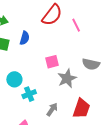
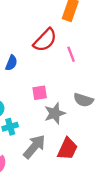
gray arrow: (52, 109) -> (34, 147), size x1.6

